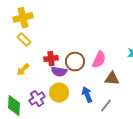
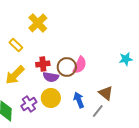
yellow cross: (23, 18) -> (38, 23), moved, turned -30
pink semicircle: (99, 60) -> (80, 65), moved
yellow arrow: (23, 70) -> (15, 75), size x1.5
brown triangle: (112, 79) -> (106, 93), moved, turned 35

